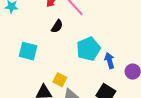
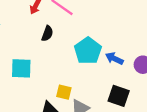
blue arrow: (109, 61) -> (114, 58), turned -35

